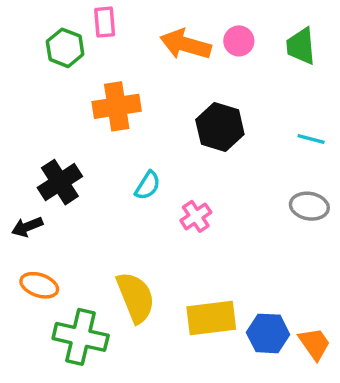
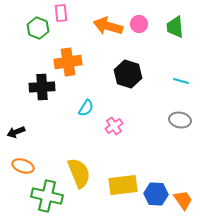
black cross: (60, 182) -> (42, 87), moved, turned 30

